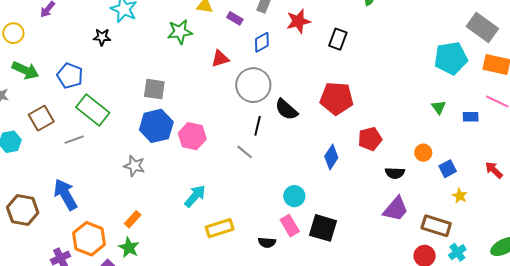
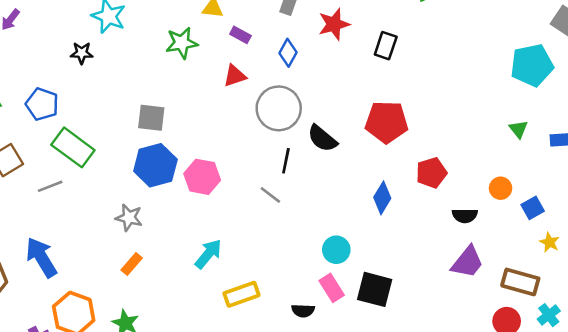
purple rectangle: (235, 18) -> (240, 35), moved
blue diamond: (262, 42) -> (288, 53), turned -30
orange rectangle: (133, 219) -> (132, 264), moved

